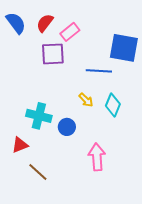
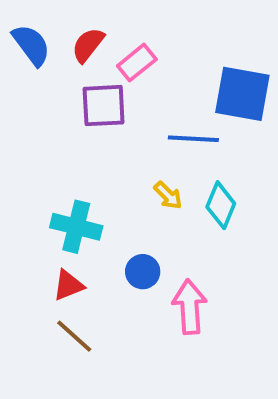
blue circle: (67, 127) -> (143, 272), moved
red triangle: (20, 145) -> (68, 285), moved

